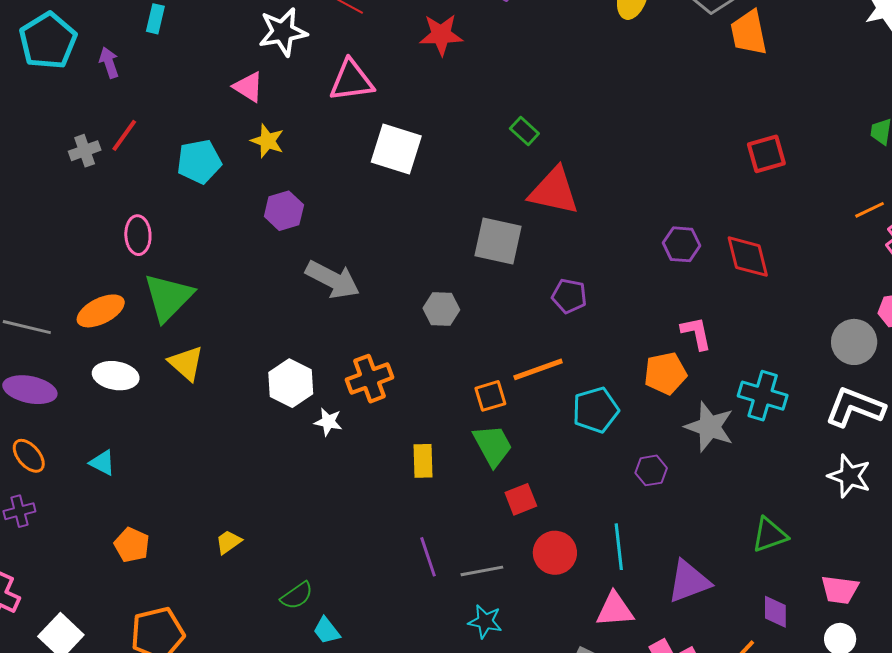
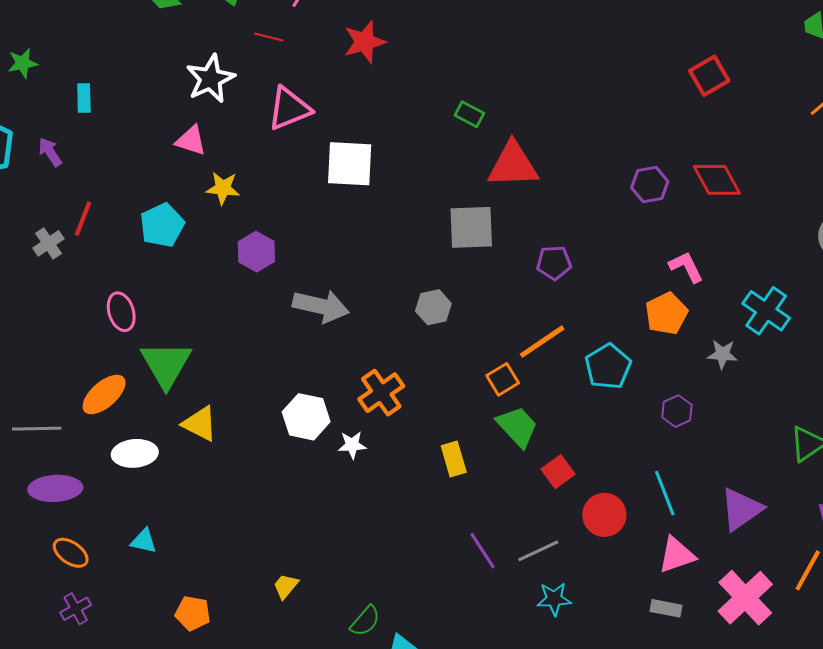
cyan cross: (763, 396) -> (766, 311), turned 33
gray star: (709, 427) -> (722, 354), size x0.6

